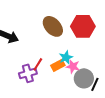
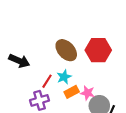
cyan star: (66, 57) -> (64, 77), moved
red line: (38, 64) -> (47, 81), moved

